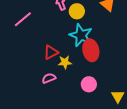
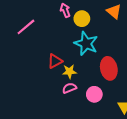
red ellipse: (91, 50) -> (109, 68), moved
pink semicircle: (49, 78) -> (69, 88), moved

